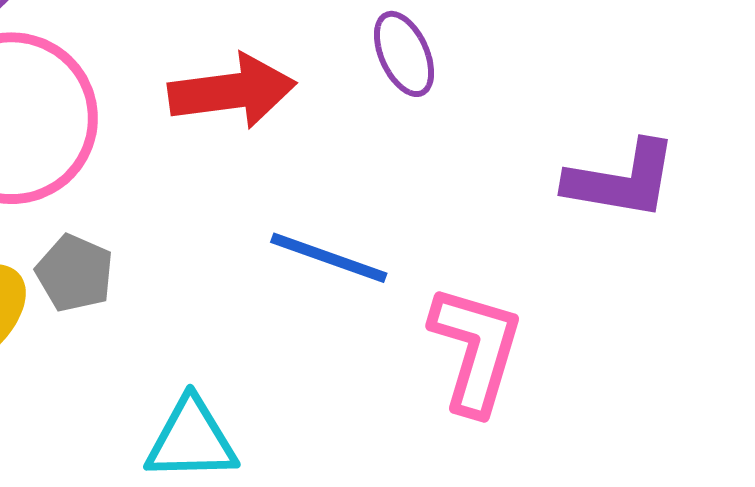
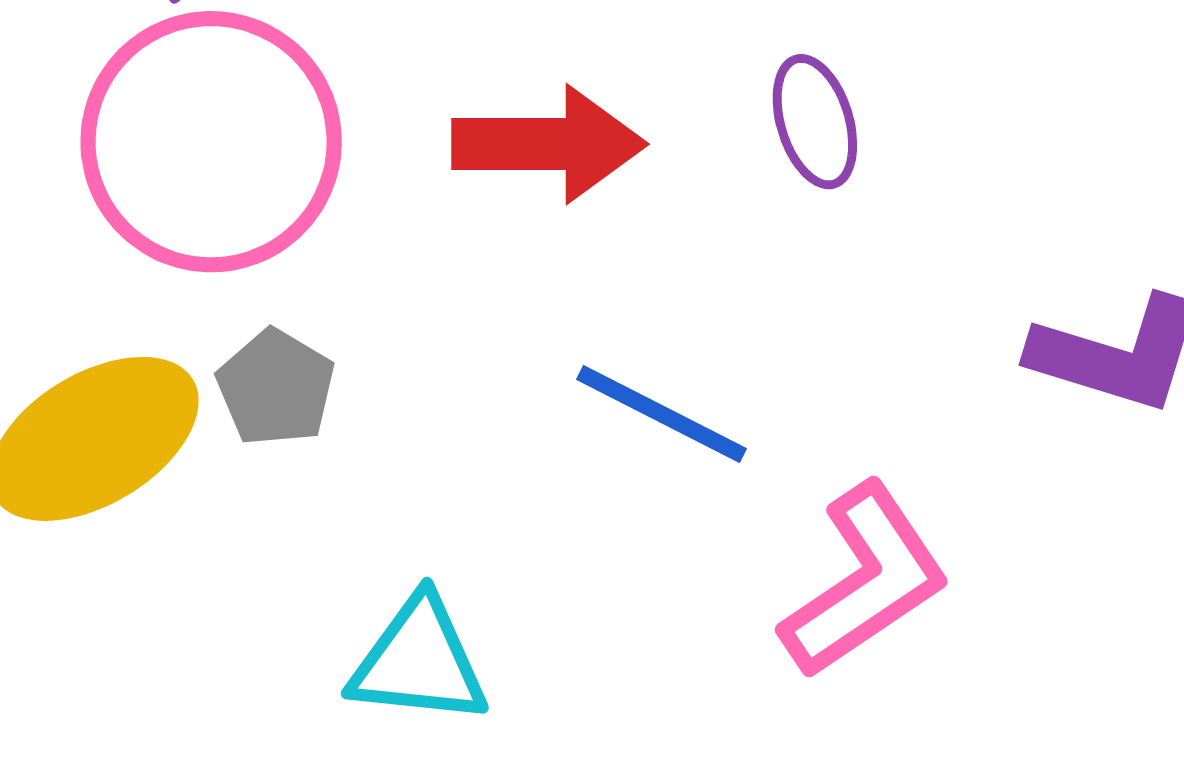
pink L-shape: (476, 350) -> (865, 581), turned 32

